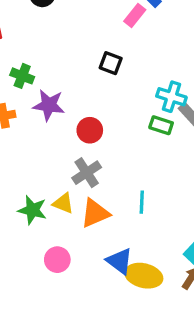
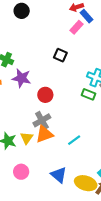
cyan line: (142, 202) -> (74, 140), turned 48
yellow triangle: (63, 203) -> (27, 138), turned 40
orange triangle: (95, 213) -> (44, 134), moved
yellow ellipse: (144, 276) -> (86, 183), moved

